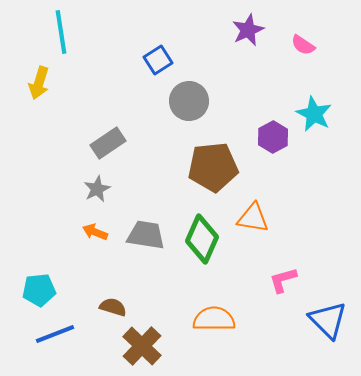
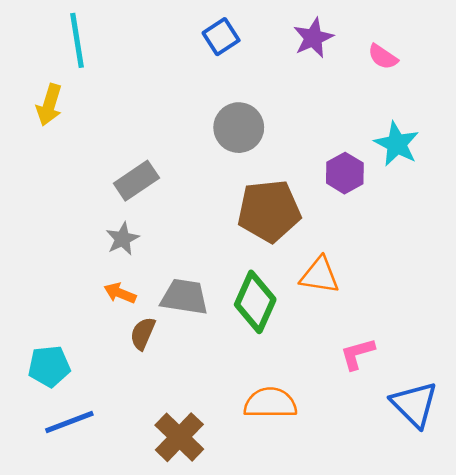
blue square: (158, 60) -> (221, 37), moved
brown semicircle: (113, 307) -> (143, 334), moved, turned -84

